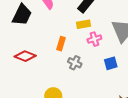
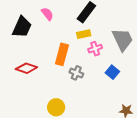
orange rectangle: (61, 44) -> (62, 54), size x1.5
blue square: (111, 63) -> (112, 72), turned -32

